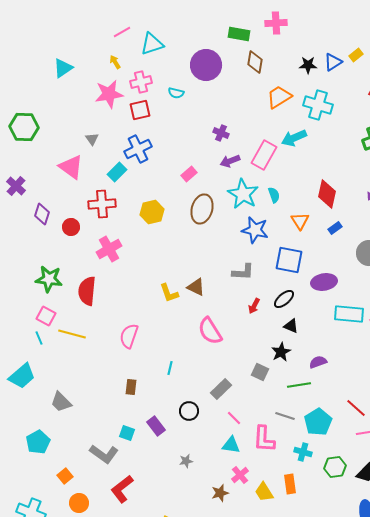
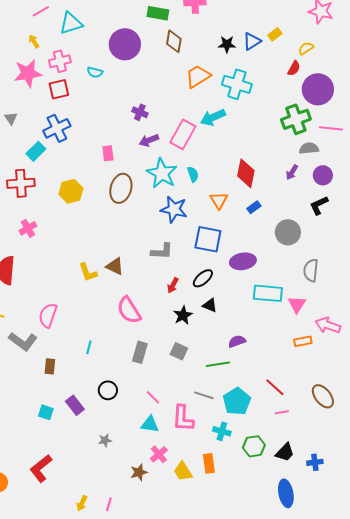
pink rectangle: (189, 174) -> (108, 153), turned -56
pink cross: (109, 249) -> (28, 228), size x0.7
black star: (281, 352) -> (183, 315), moved
gray rectangle: (221, 389) -> (140, 352), moved, turned -30
gray L-shape: (104, 454) -> (23, 341), moved

